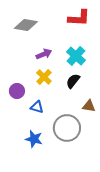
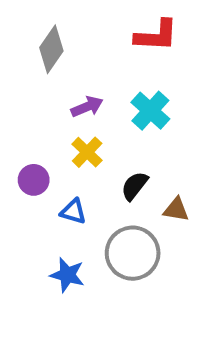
gray diamond: (26, 25) -> (51, 49), turned -65
black semicircle: (73, 81) -> (135, 186), moved

